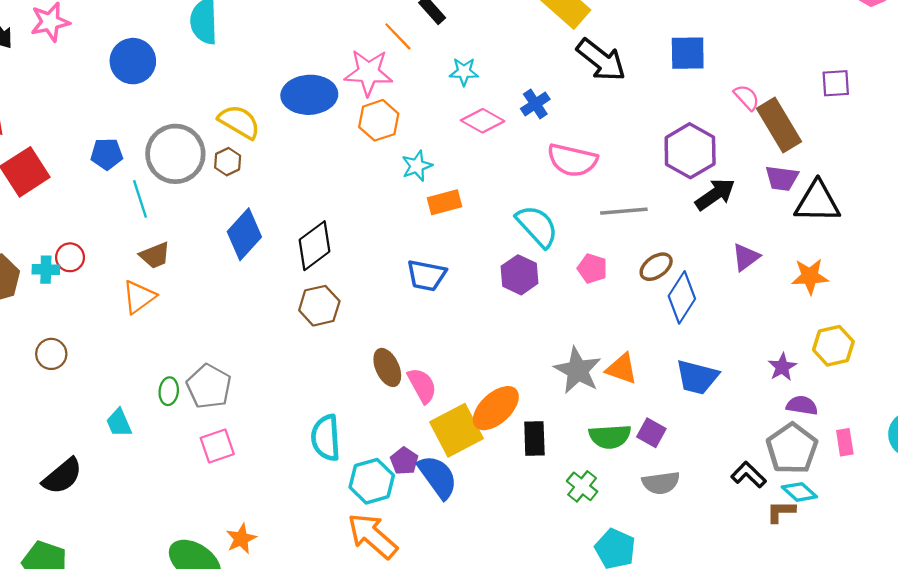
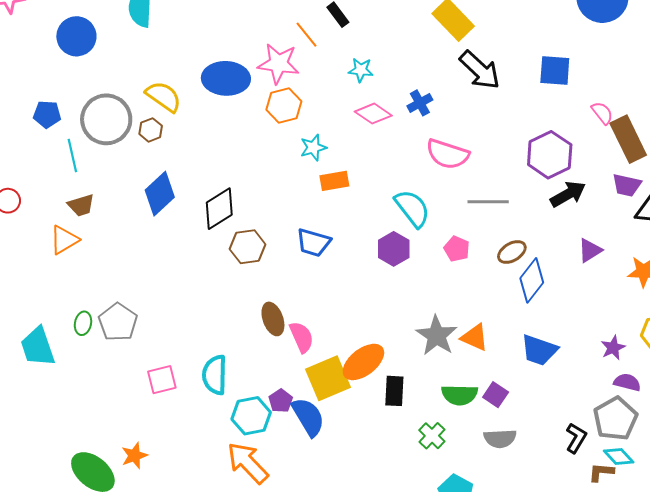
brown hexagon: (319, 306) -> (248, 247), moved
cyan trapezoid: (119, 423) -> (38, 347), size x1.6
pink square: (217, 446) -> (162, 380), moved
black L-shape: (748, 475) -> (576, 438), turned 72

